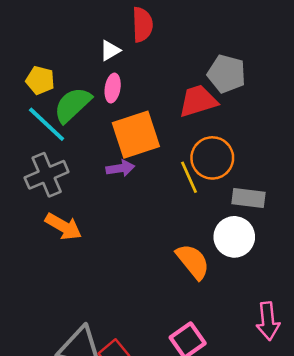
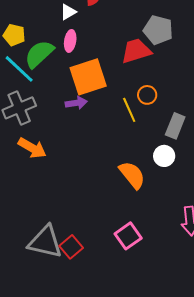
orange circle: (212, 158) -> (147, 95), size x0.6
gray rectangle: (249, 198) -> (175, 126), turned -75
white circle: (234, 237) -> (164, 156), size x0.7

